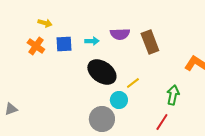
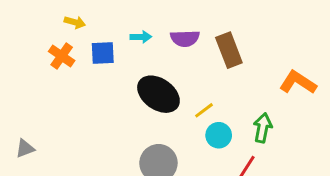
cyan arrow: (92, 41) -> (141, 37), moved
cyan circle: (119, 100) -> (219, 135), moved

